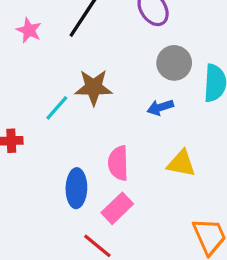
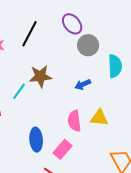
gray circle: (174, 63) -> (88, 45), moved
pink semicircle: (118, 163) -> (74, 121), moved

